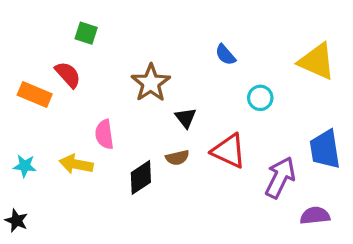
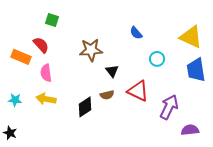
brown star: (151, 83) -> (91, 50), turned 30
pink semicircle: (104, 134) -> (46, 73), moved
blue trapezoid: (325, 149) -> (196, 70), moved

